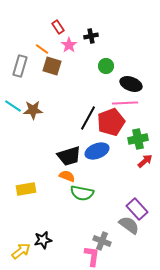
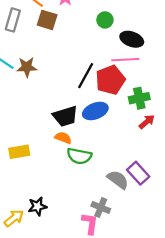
gray semicircle: (129, 225) -> (118, 180), moved

